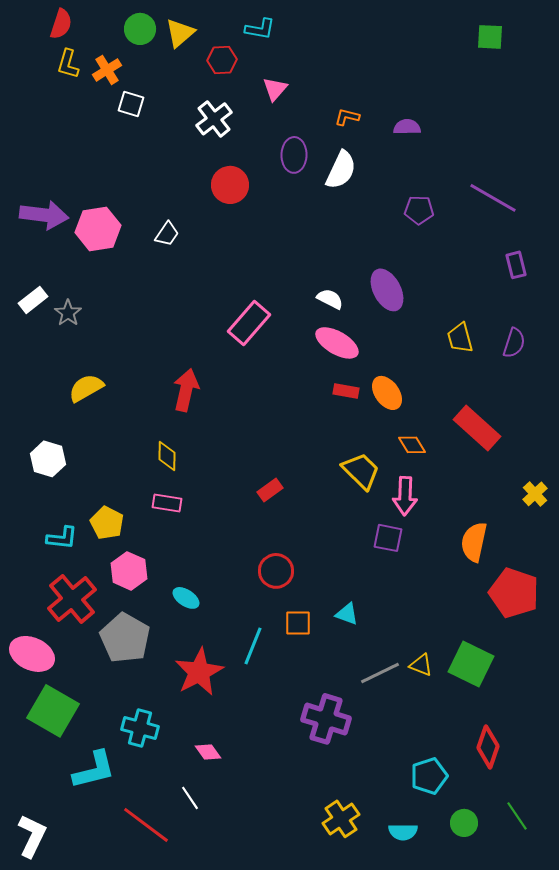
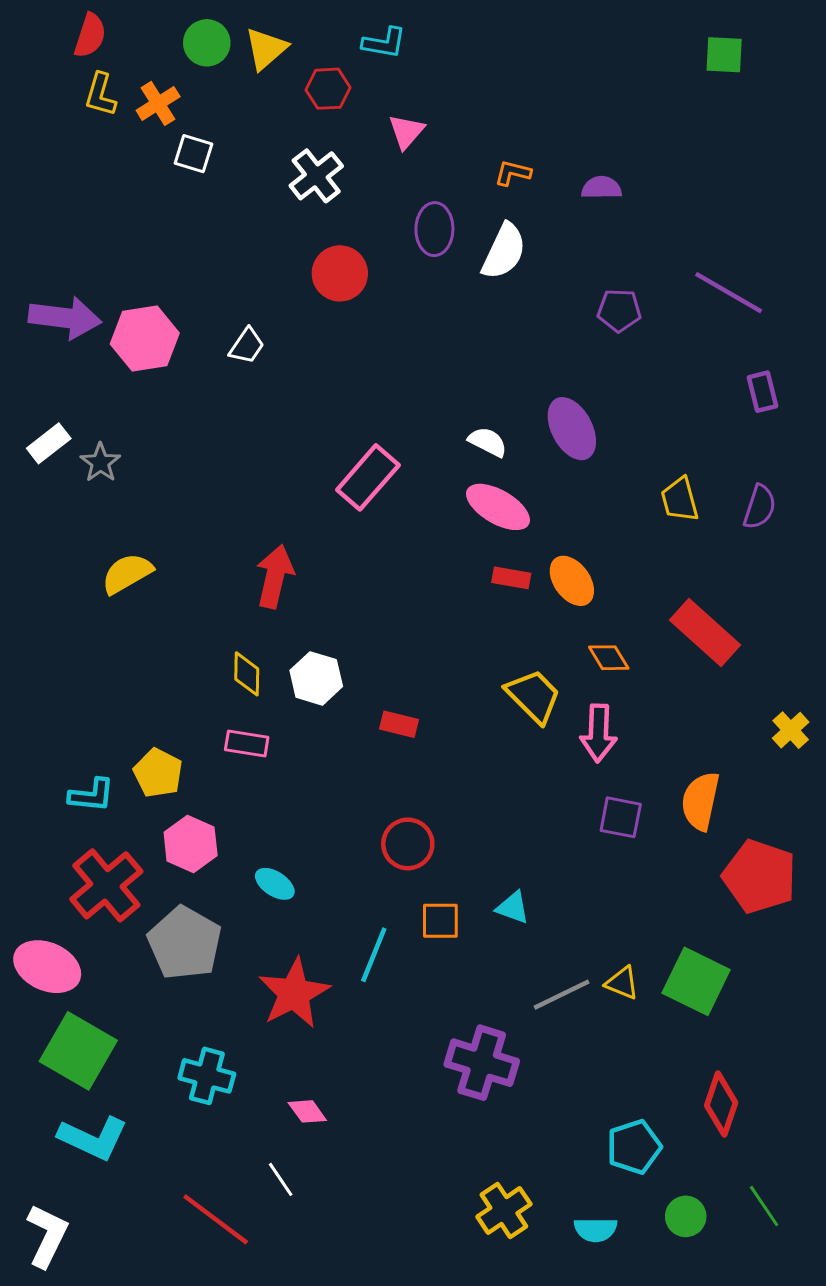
white hexagon: (48, 459) -> (316, 678), moved
red rectangle: (270, 490) -> (399, 724), turned 50
purple square: (388, 538) -> (621, 817), moved
cyan L-shape: (94, 770) -> (93, 1138), moved, turned 39

